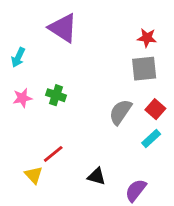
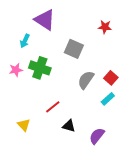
cyan arrow: (18, 57) -> (25, 41), moved
gray square: (144, 69) -> (74, 49), moved, turned 30
green cross: (56, 95) -> (40, 68), size x1.5
red line: (53, 154) -> (53, 107), moved

